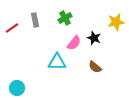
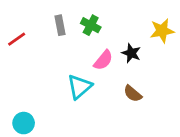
green cross: (65, 18) -> (91, 25), turned -32
gray rectangle: (35, 20) -> (60, 25), moved
cyan triangle: (57, 62) -> (80, 87), turned -42

